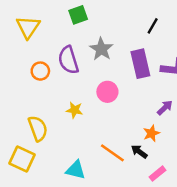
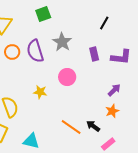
purple rectangle: (140, 64) -> (94, 54), size x0.6
orange circle: (40, 71) -> (12, 52), moved
orange star: (151, 133) -> (112, 111), moved
cyan triangle: (76, 170) -> (31, 141), moved

